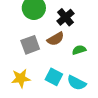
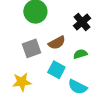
black cross: (65, 17) -> (82, 22), moved
cyan square: (54, 77) -> (56, 70), moved

